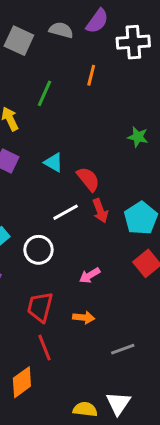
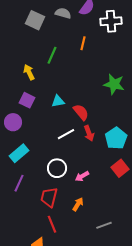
green star: (138, 137) -> (114, 84), size x1.5
cyan triangle: (54, 163) -> (58, 101), turned -40
white circle: (39, 250) -> (57, 168), moved
orange arrow: (84, 317) -> (78, 204), turned -64

